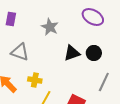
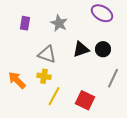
purple rectangle: (11, 19) -> (25, 23), moved
gray triangle: (20, 52) -> (47, 54), moved

